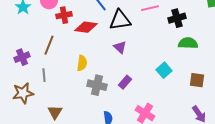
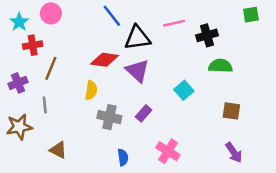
red cross: (64, 15) -> (33, 45), moved
red diamond: (86, 27) -> (105, 60), moved
purple triangle: (120, 47) -> (137, 71), size x1.5
cyan square: (164, 70) -> (184, 90), moved
brown triangle: (55, 112) -> (58, 150), turned -35

